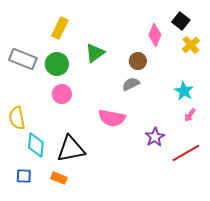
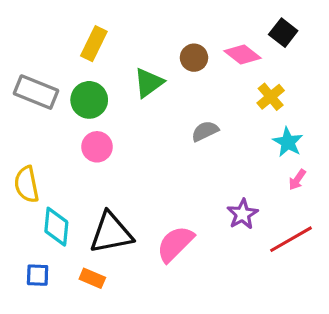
pink diamond: (155, 35) -> (242, 55), turned -75
yellow cross: (191, 45) -> (271, 97), moved
brown circle: (138, 61) -> (194, 58), moved
pink semicircle: (112, 118) -> (175, 244), moved, turned 124

